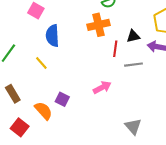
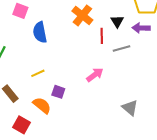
orange cross: (99, 25) -> (82, 15), turned -30
black triangle: (133, 36) -> (117, 21), turned -40
yellow line: (41, 63) -> (38, 73), moved, turned -64

